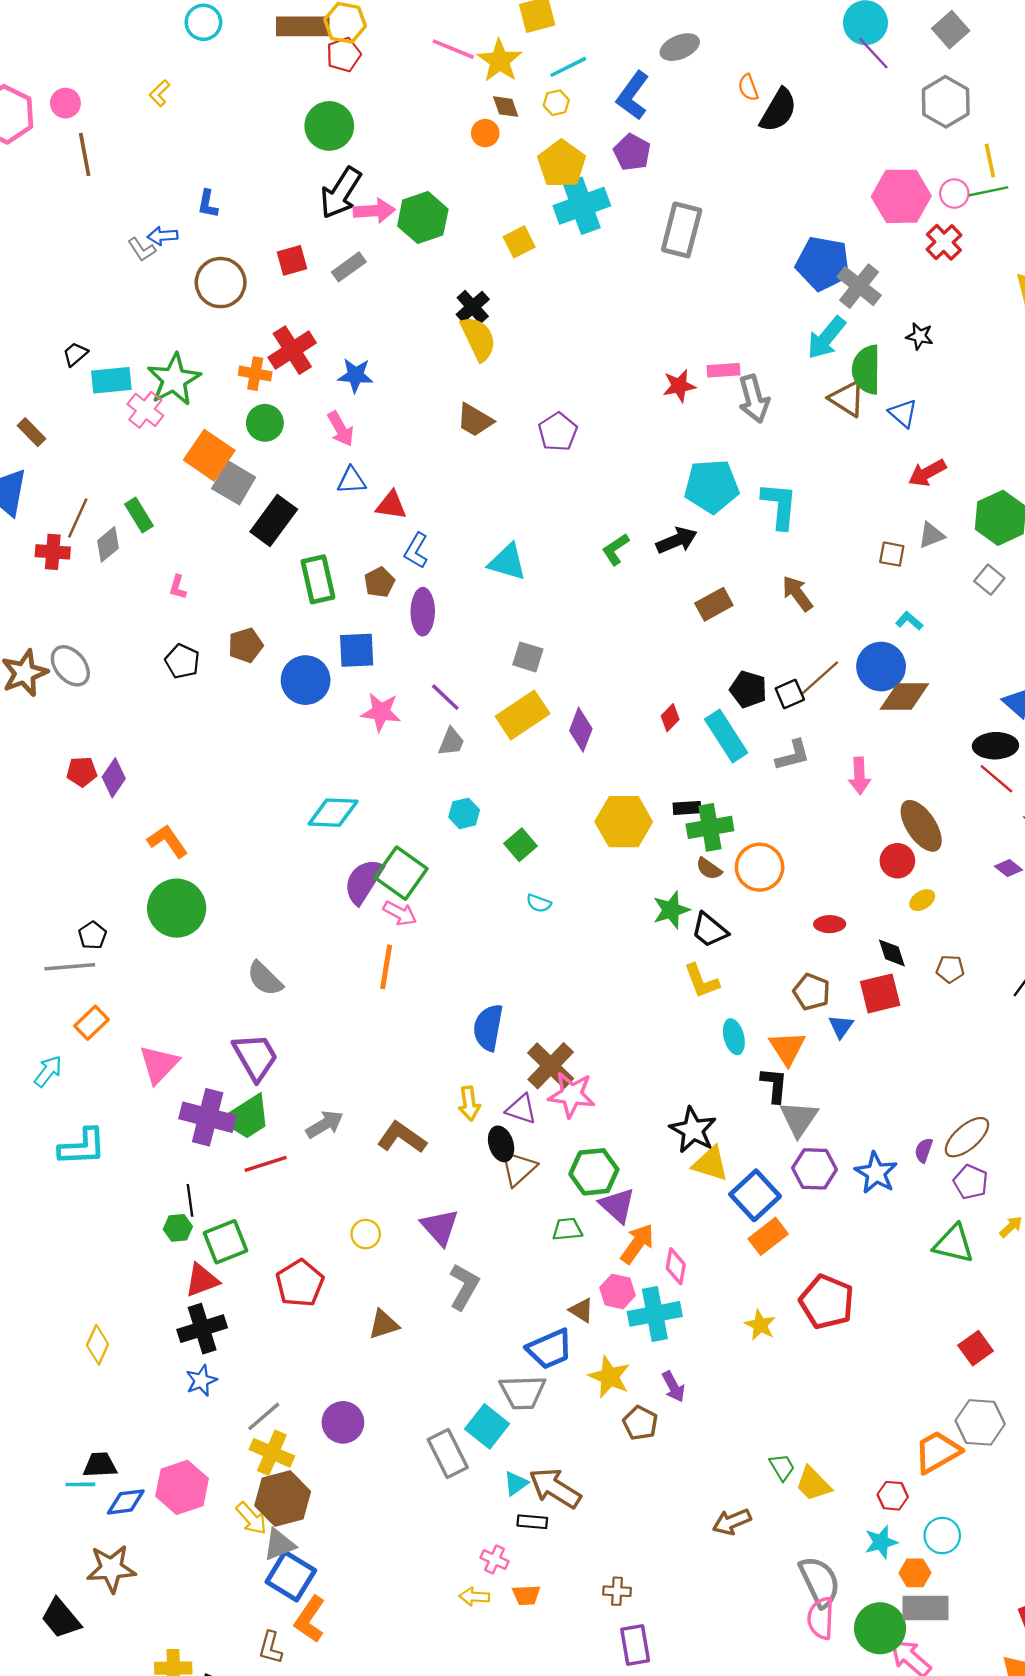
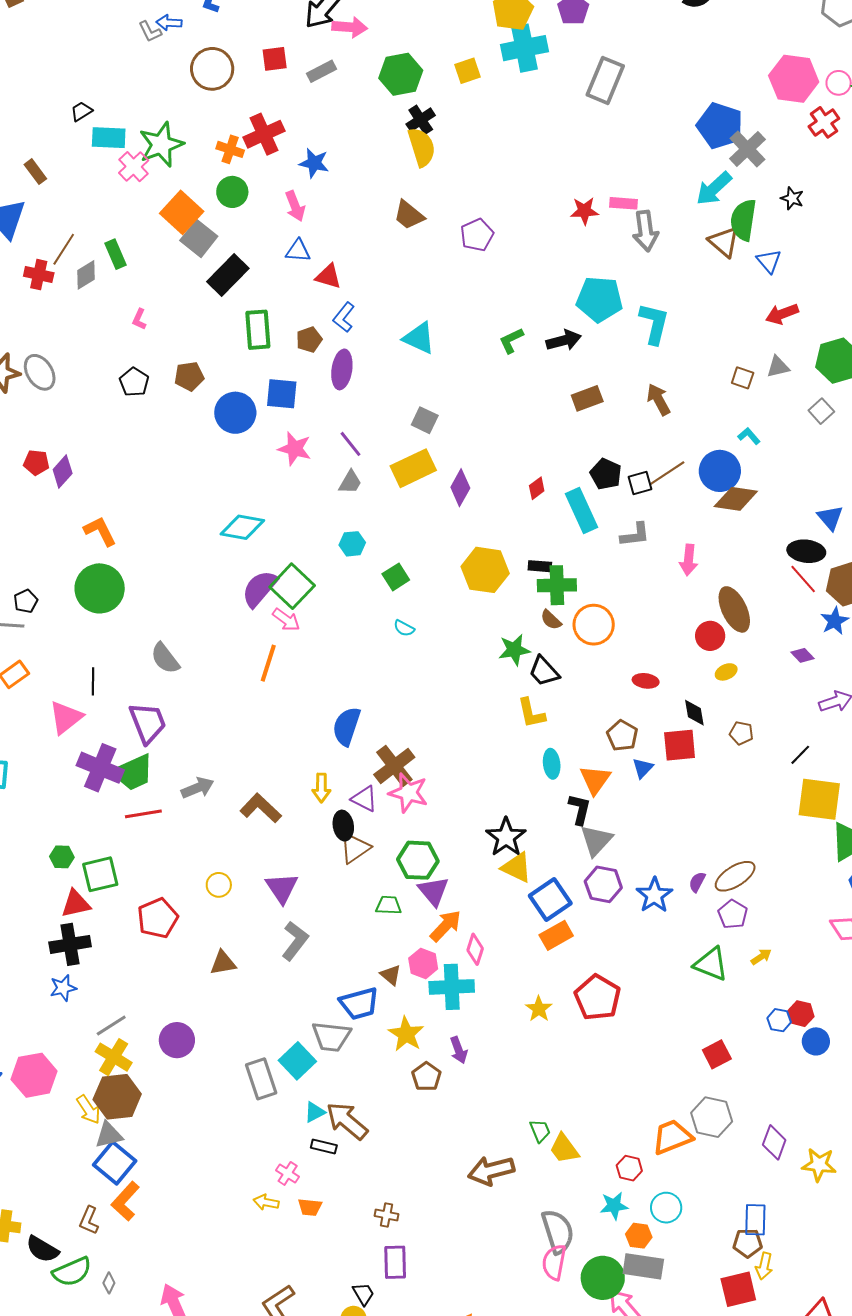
green hexagon: (423, 218) -> (401, 74), moved
black line: (190, 1200) -> (93, 681), moved
brown arrow: (732, 1522) -> (491, 1171), size x1.4

